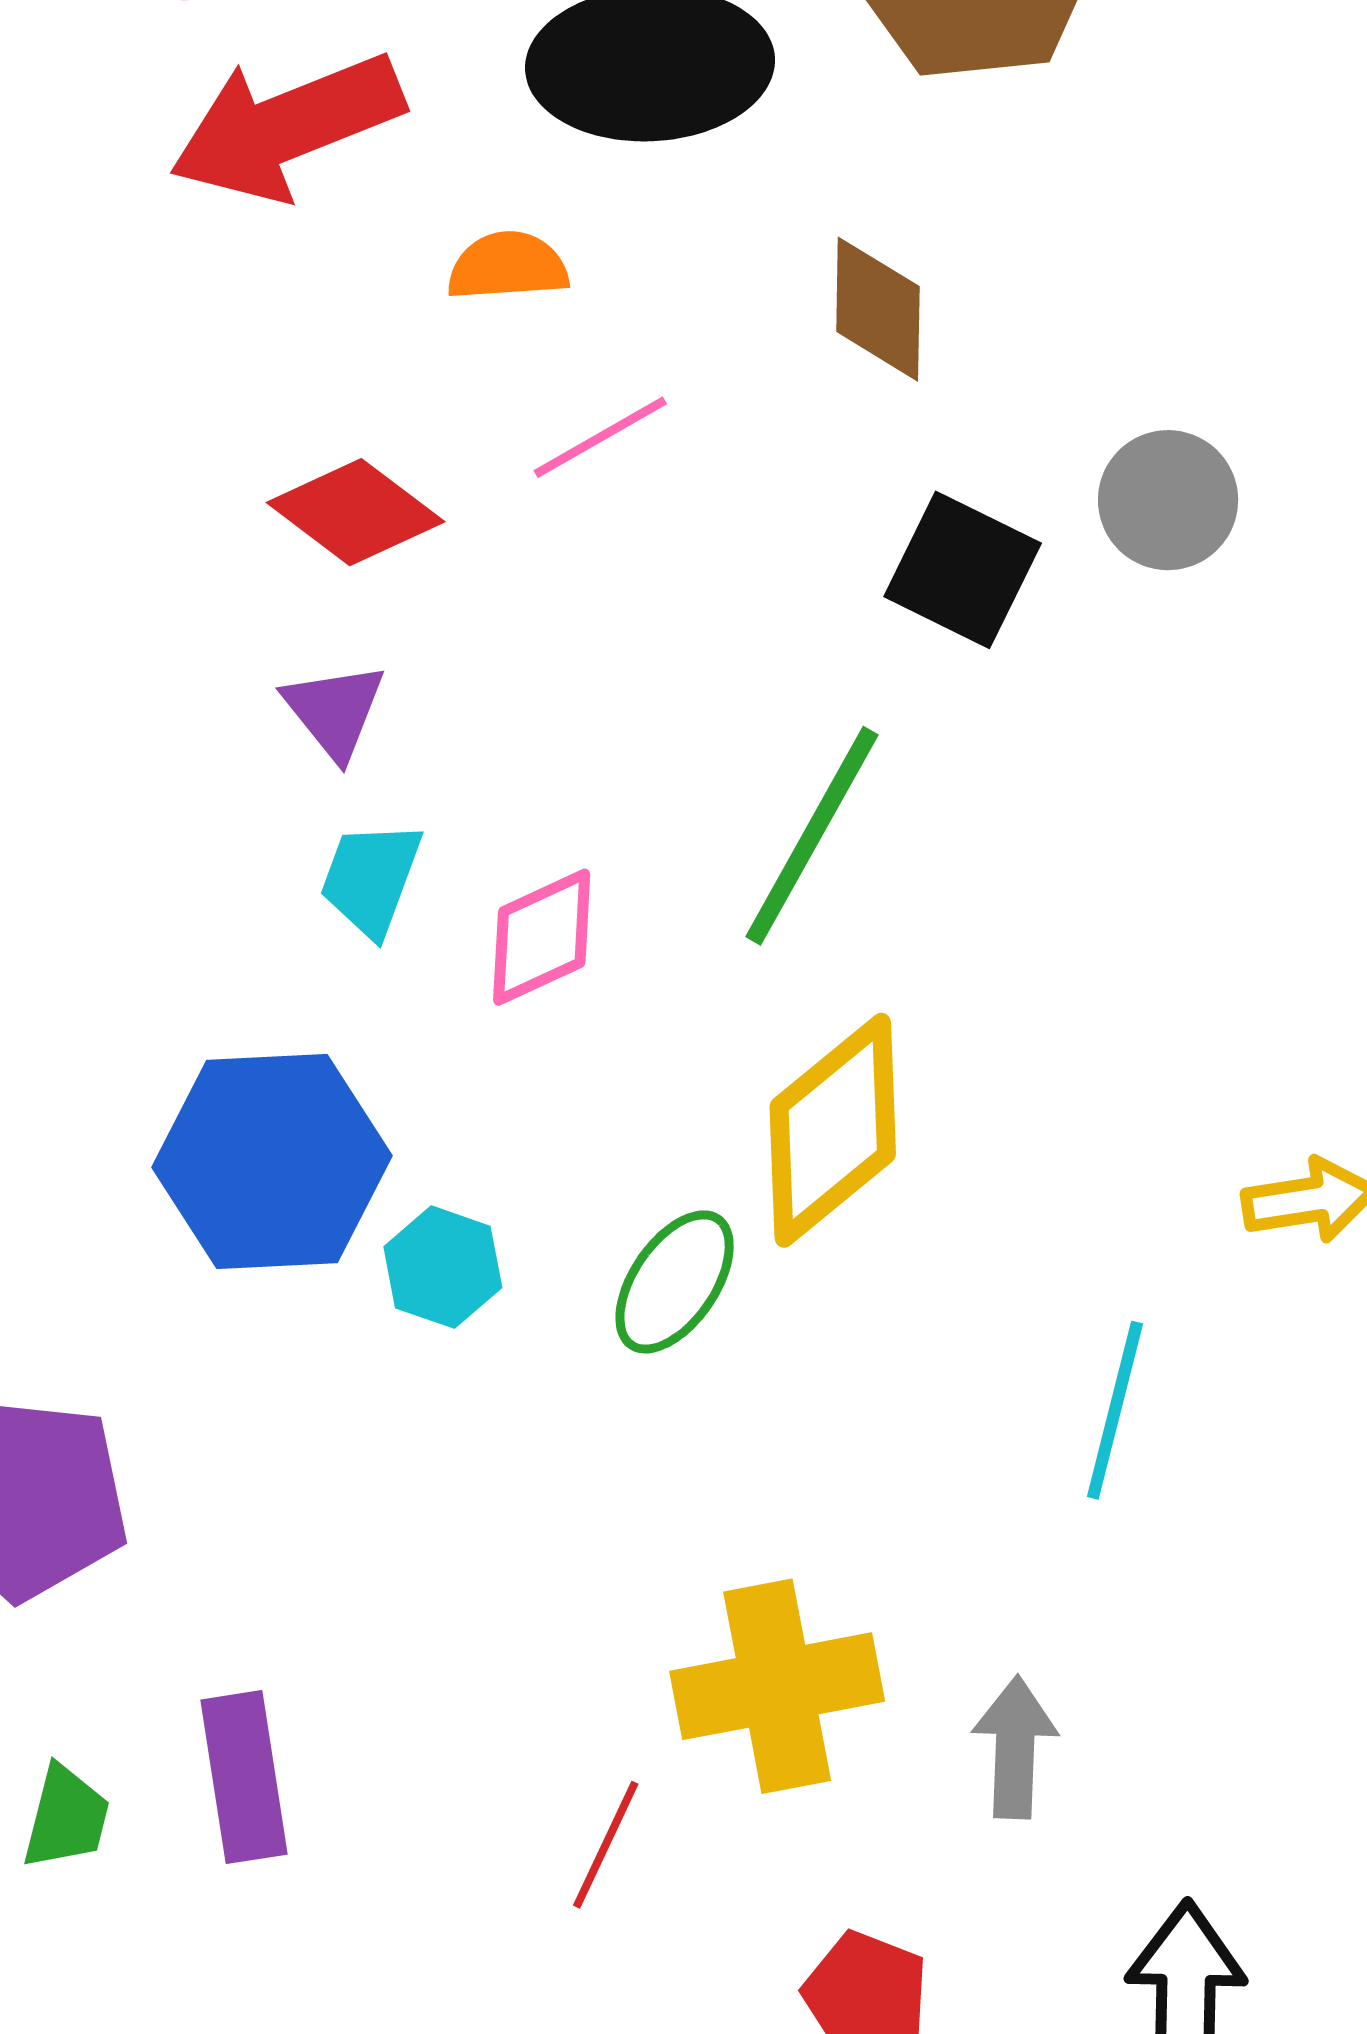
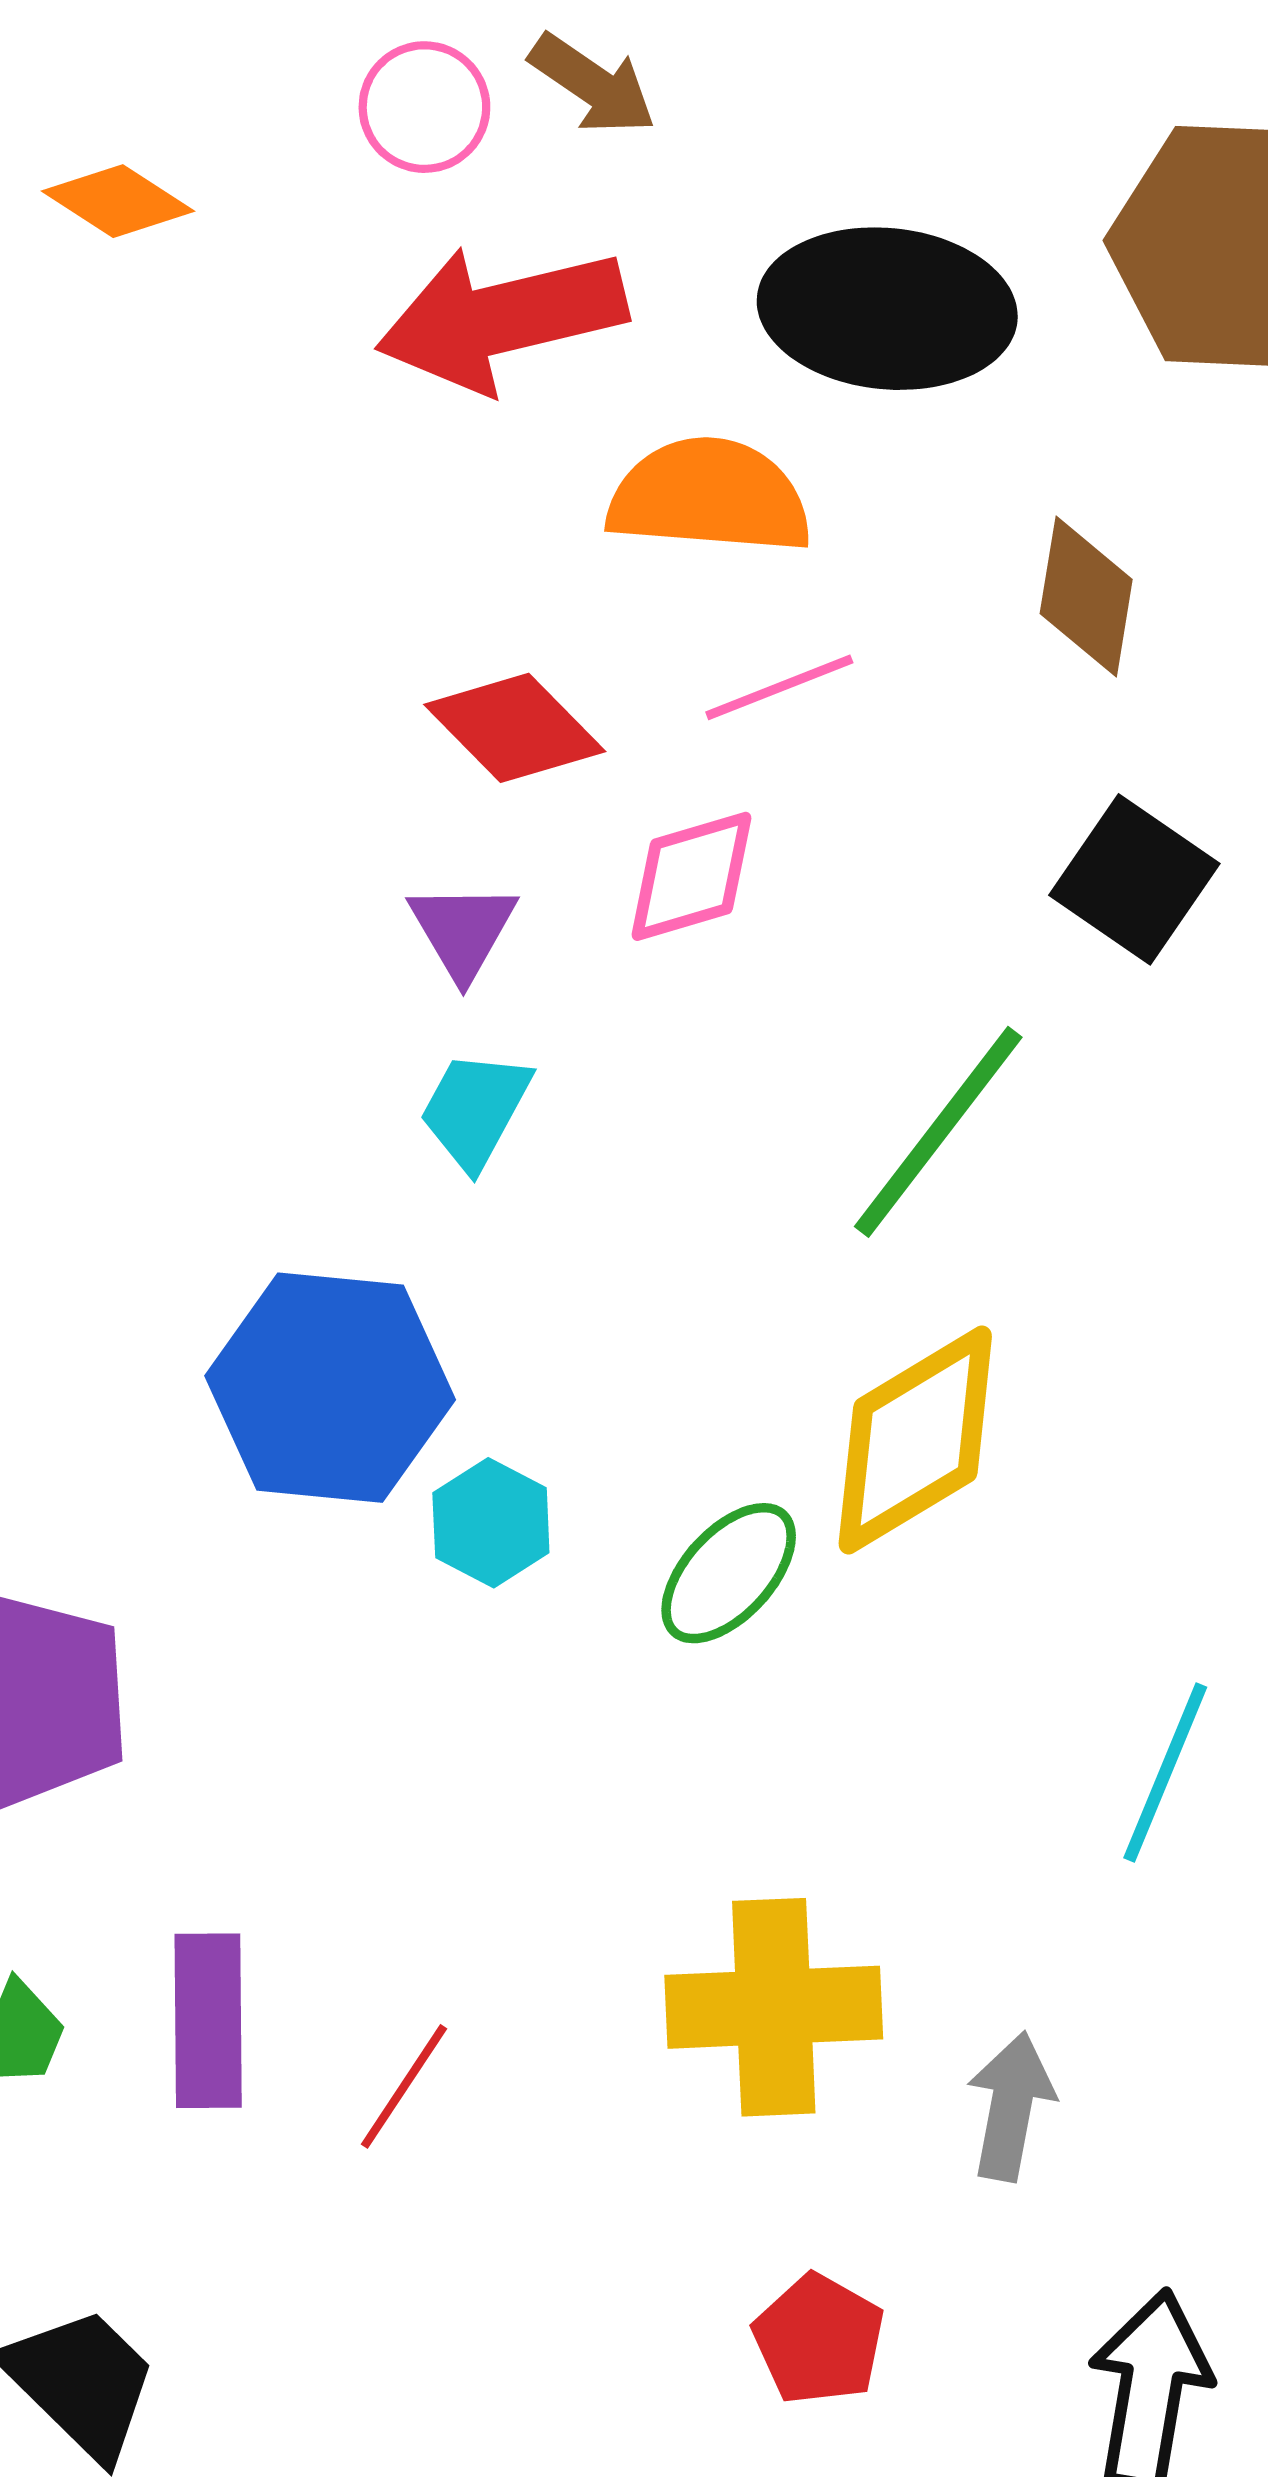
orange semicircle: (508, 266) -> (709, 496), size x1.6
pink diamond: (542, 937) -> (691, 876), moved
red line: (606, 1845) -> (404, 2086), moved

